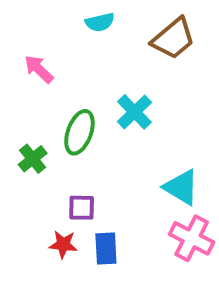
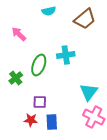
cyan cross: (135, 112) -> (66, 55), turned 36
cyan triangle: (181, 187) -> (89, 92), turned 36

